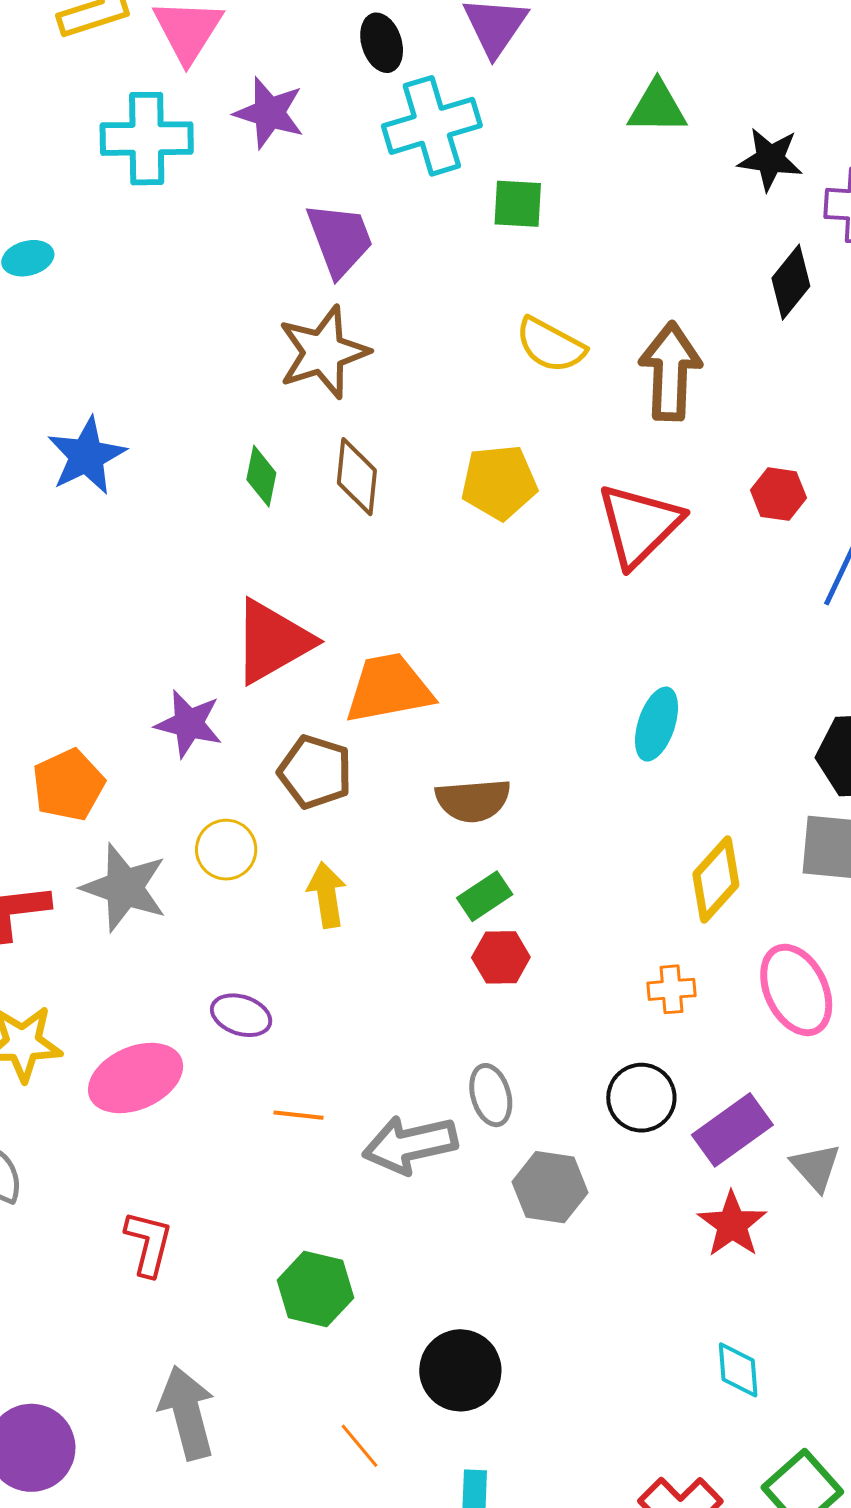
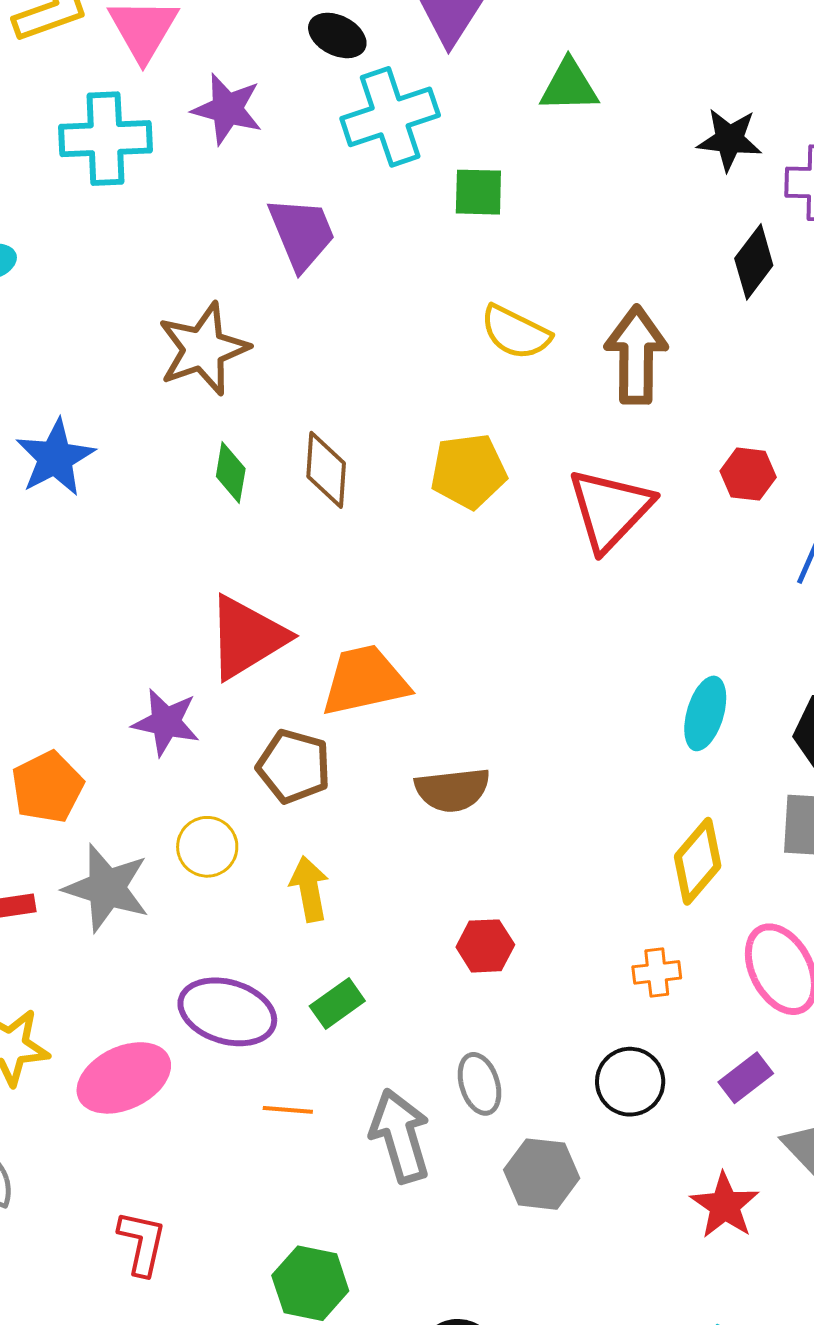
black ellipse: (382, 43) -> (337, 35), turned -44
green triangle: (657, 107) -> (569, 86), moved
brown star: (323, 352) -> (203, 349), moved
cyan ellipse: (657, 724) -> (705, 713), moved
green rectangle: (485, 896) -> (337, 1003), moved
purple ellipse: (241, 1015) -> (227, 1012), size x1.6
purple rectangle: (732, 1130) -> (746, 1078), moved, size x0.7
gray arrow: (410, 1145) -> (400, 1136), turned 88

